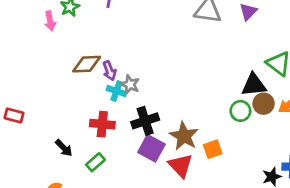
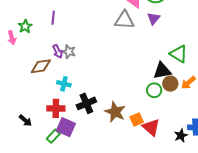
purple arrow: (109, 71) -> (58, 51), moved
gray star: (130, 84) -> (69, 52), moved
black arrow: (64, 148) -> (25, 120), moved
purple square: (151, 148) -> (66, 127), moved
red triangle: (181, 166) -> (151, 127), moved

